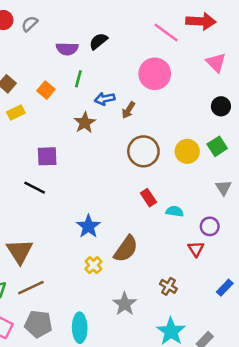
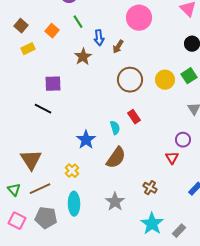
green line: (78, 79) -> (78, 22), turned -48
blue arrow: (105, 99) -> (99, 38), turned -84
cyan semicircle: (175, 211) -> (115, 128), moved, turned 64
yellow cross: (93, 265) -> (72, 171), moved
cyan ellipse: (80, 328) -> (74, 204), moved

